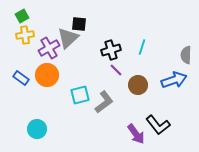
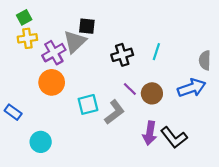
purple line: (116, 70) -> (130, 89), moved
blue rectangle: (21, 78) -> (13, 112), moved
purple arrow: (136, 134) -> (150, 133), moved, turned 45

